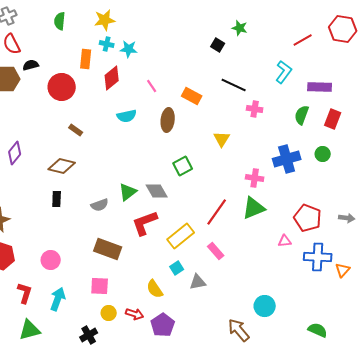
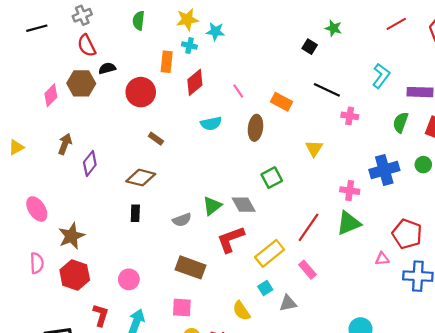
red line: (303, 40) -> (396, 24), moved
cyan star: (129, 49) -> (215, 31), moved

